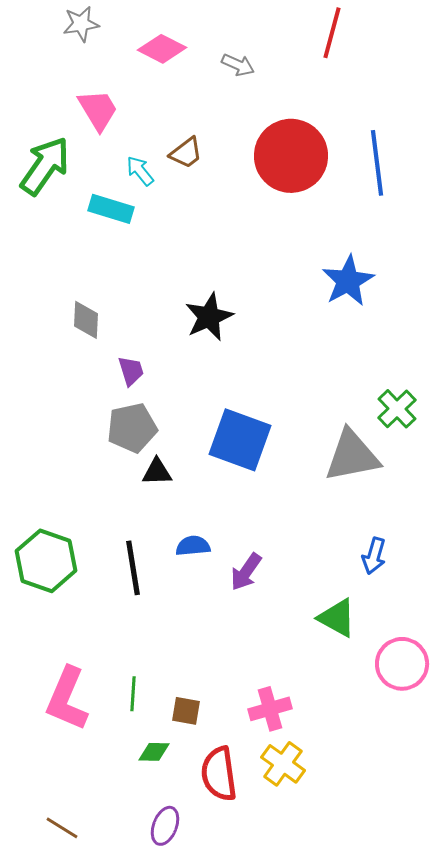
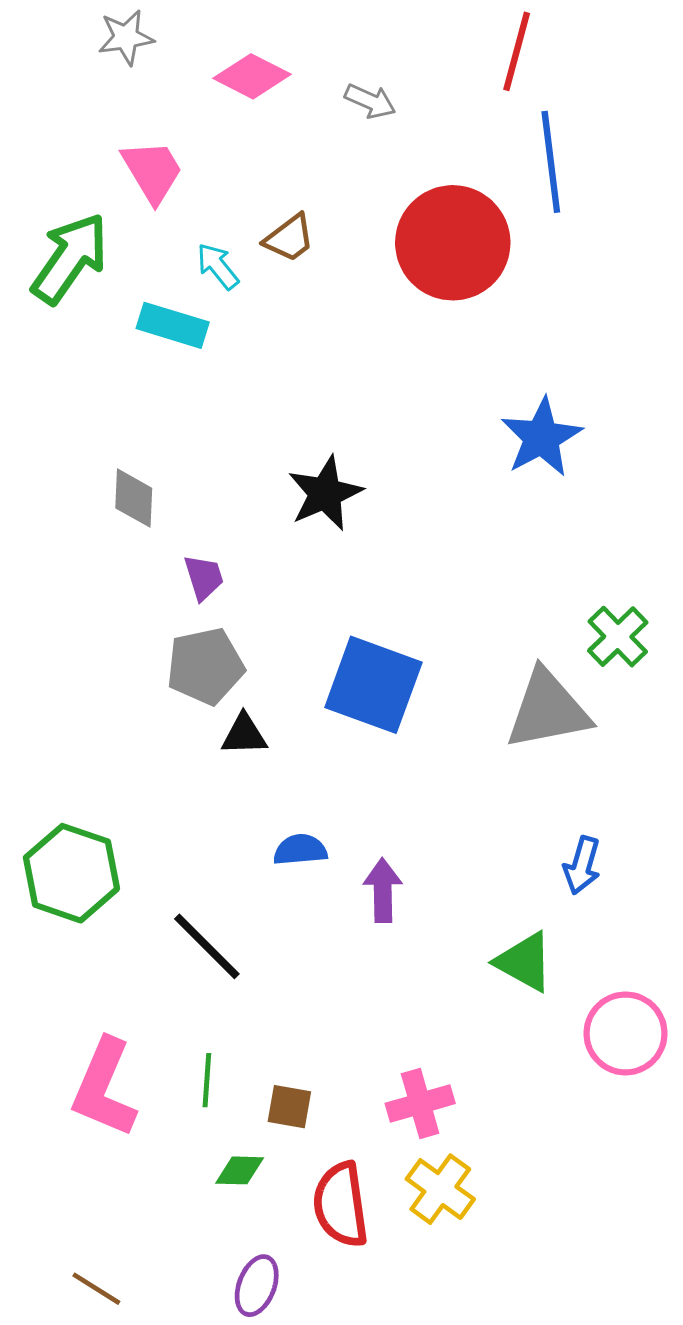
blue line: (377, 163) -> (551, 162), moved
black line: (133, 568) -> (207, 946), moved, turned -36
purple arrow: (246, 572) -> (383, 890), turned 144

